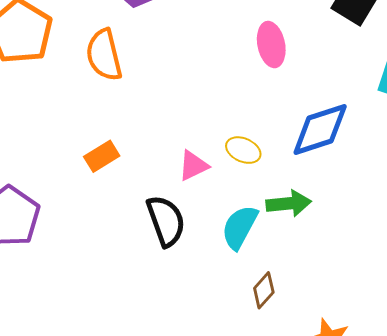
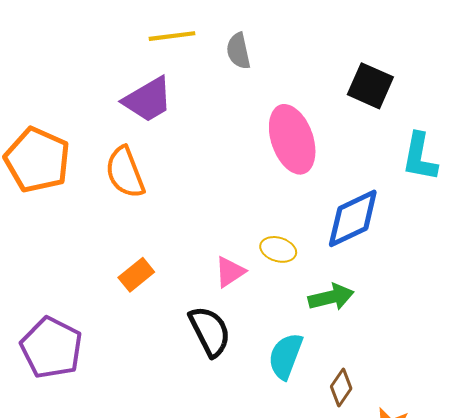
pink ellipse: (271, 45) -> (292, 139), size x1.5
cyan semicircle: (240, 227) -> (286, 356), moved
brown diamond: (264, 290) -> (341, 387), moved

